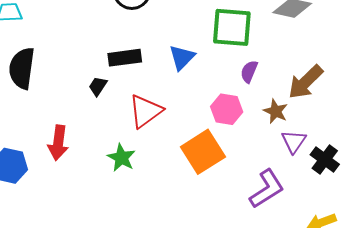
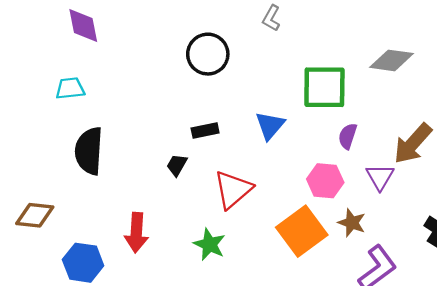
black rectangle: (125, 58) -> (205, 130), size x0.7
brown star: (276, 111) -> (352, 223), moved
purple triangle: (294, 141) -> (380, 177), moved

